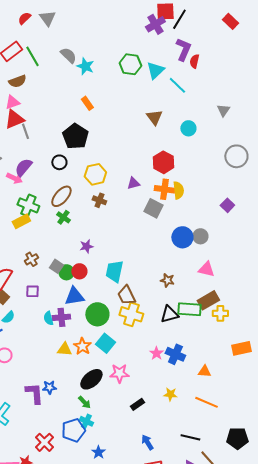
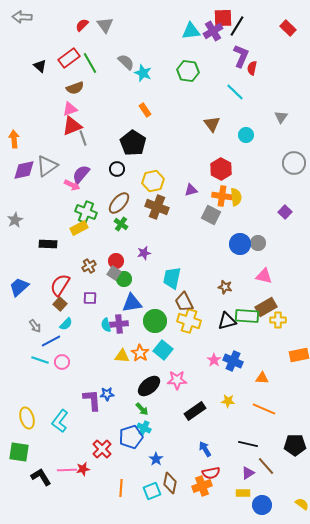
cyan triangle: (155, 70) -> (191, 31), moved, turned 36
brown cross: (99, 200) -> (157, 207), size x1.6
red circle: (79, 271) -> (116, 261), moved
black rectangle: (137, 404) -> (195, 411), size x1.5

